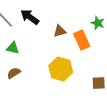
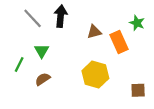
black arrow: (30, 17) -> (61, 16), turned 60
green triangle: (13, 48) -> (42, 51), turned 48

